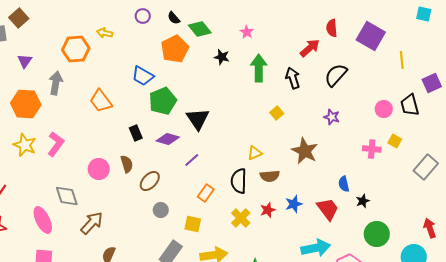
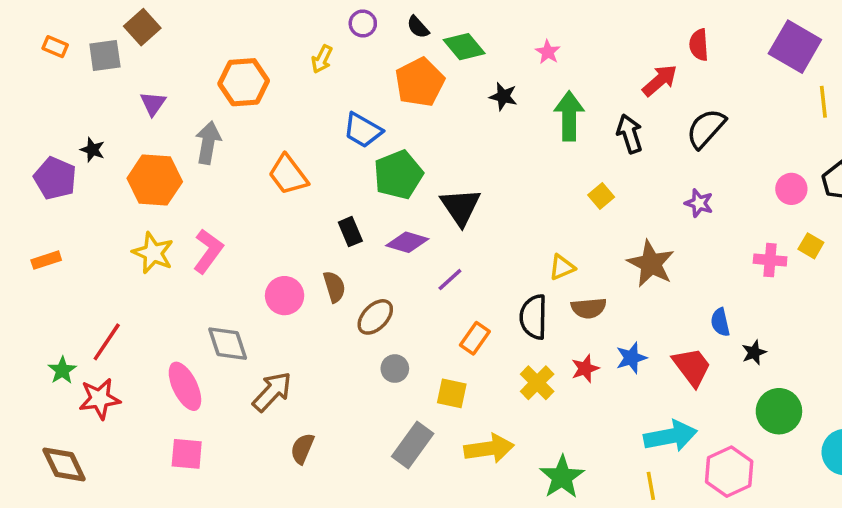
yellow arrow: (105, 33) -> (322, 59), moved, turned -77
purple square: (371, 36) -> (795, 47), moved

